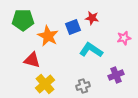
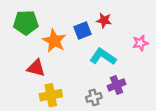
purple cross: (116, 75) -> (117, 85), moved
yellow cross: (45, 84) -> (51, 95), turned 30

